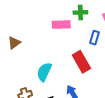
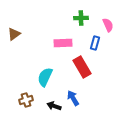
pink rectangle: (61, 25) -> (63, 43), moved
brown triangle: (14, 43) -> (14, 34), moved

